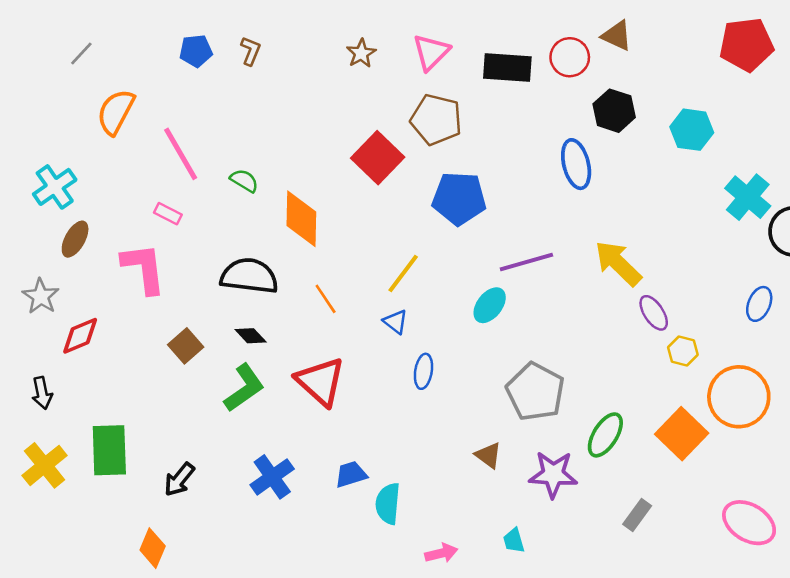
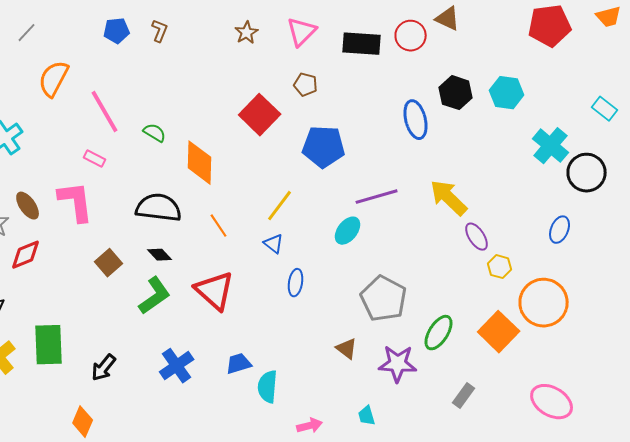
black hexagon: (614, 111) -> (456, 93), moved
brown pentagon: (436, 120) -> (306, 85), size x0.6
brown ellipse: (75, 239) -> (28, 206), moved, turned -64

